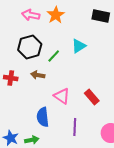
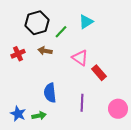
red cross: (11, 78) -> (18, 54), turned -32
pink triangle: (62, 96) -> (80, 58), moved

